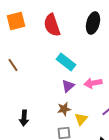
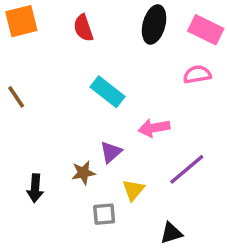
red semicircle: (52, 25) -> (83, 28), size x0.7
purple triangle: (68, 86) -> (111, 152), moved
brown star: (64, 109) -> (83, 173), moved

